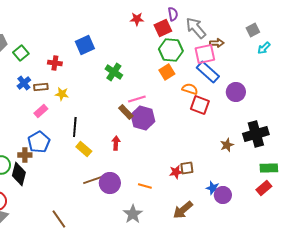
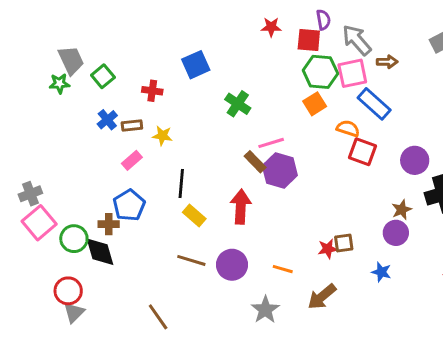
red square: (163, 28) -> (309, 40), turned 30
pink square: (205, 54) -> (352, 73), moved
purple circle: (236, 92) -> (415, 160), moved
red arrow: (116, 143) -> (241, 207), size x1.6
black diamond: (19, 174) -> (100, 252), turned -30
brown line: (93, 180) -> (191, 260), moved, turned 36
purple circle: (223, 195) -> (396, 233), moved
brown arrow: (183, 210) -> (322, 297), moved

